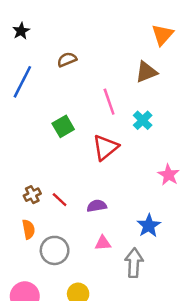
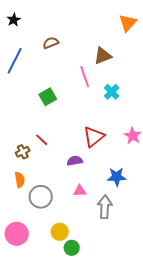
brown triangle: (146, 72) -> (103, 56), moved
red triangle: (105, 148) -> (94, 137), moved
red line: (60, 200) -> (42, 140), moved
blue star: (149, 226) -> (117, 177), turned 30

